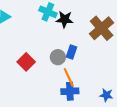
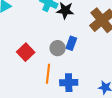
orange line: (69, 77) -> (48, 74), moved, turned 30

